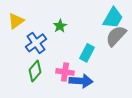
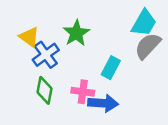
yellow triangle: (16, 21) -> (29, 37), moved, turned -48
green star: (60, 26) -> (76, 33), size x1.5
green diamond: (35, 71) -> (45, 90), turned -30

